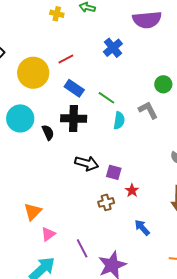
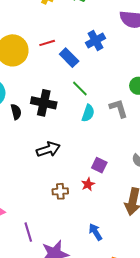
blue rectangle: (74, 88) -> (69, 58), moved
black arrow: (87, 163) -> (48, 149), turned -45
purple square: (114, 172) -> (99, 165), moved
blue arrow: (142, 228) -> (95, 232), moved

